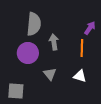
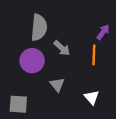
gray arrow: (54, 42) -> (62, 48), turned 140
white triangle: (80, 76) -> (92, 97), moved, turned 32

